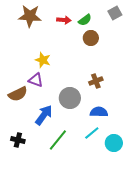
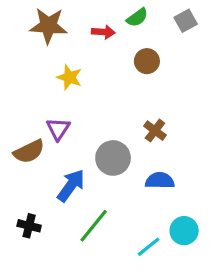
green semicircle: (85, 20) -> (137, 18), moved
yellow star: (43, 60) -> (69, 77), moved
purple triangle: (36, 80) -> (58, 129), turned 42
brown cross: (96, 81) -> (155, 131), turned -32
cyan line: (92, 133) -> (149, 247), moved

